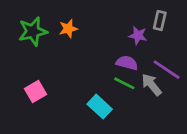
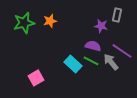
pink square: (35, 91) -> (36, 78), moved
cyan rectangle: (100, 107) -> (73, 64), moved

